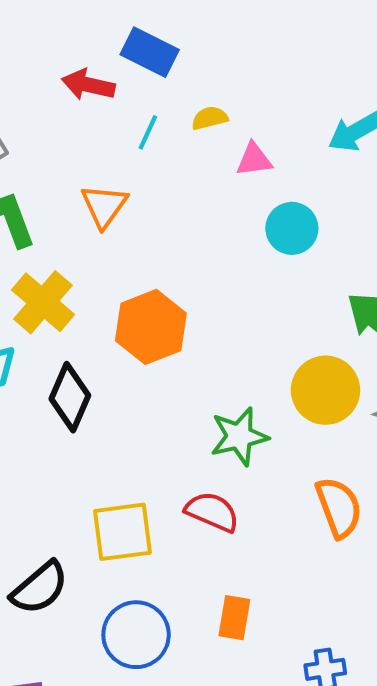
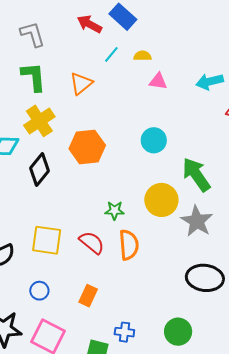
cyan circle: (292, 228) -> (154, 140), moved
green star: (239, 436) -> (114, 210), size x0.7
orange semicircle: (339, 507) -> (129, 245), moved
blue circle: (136, 635) -> (39, 291), size x0.6

